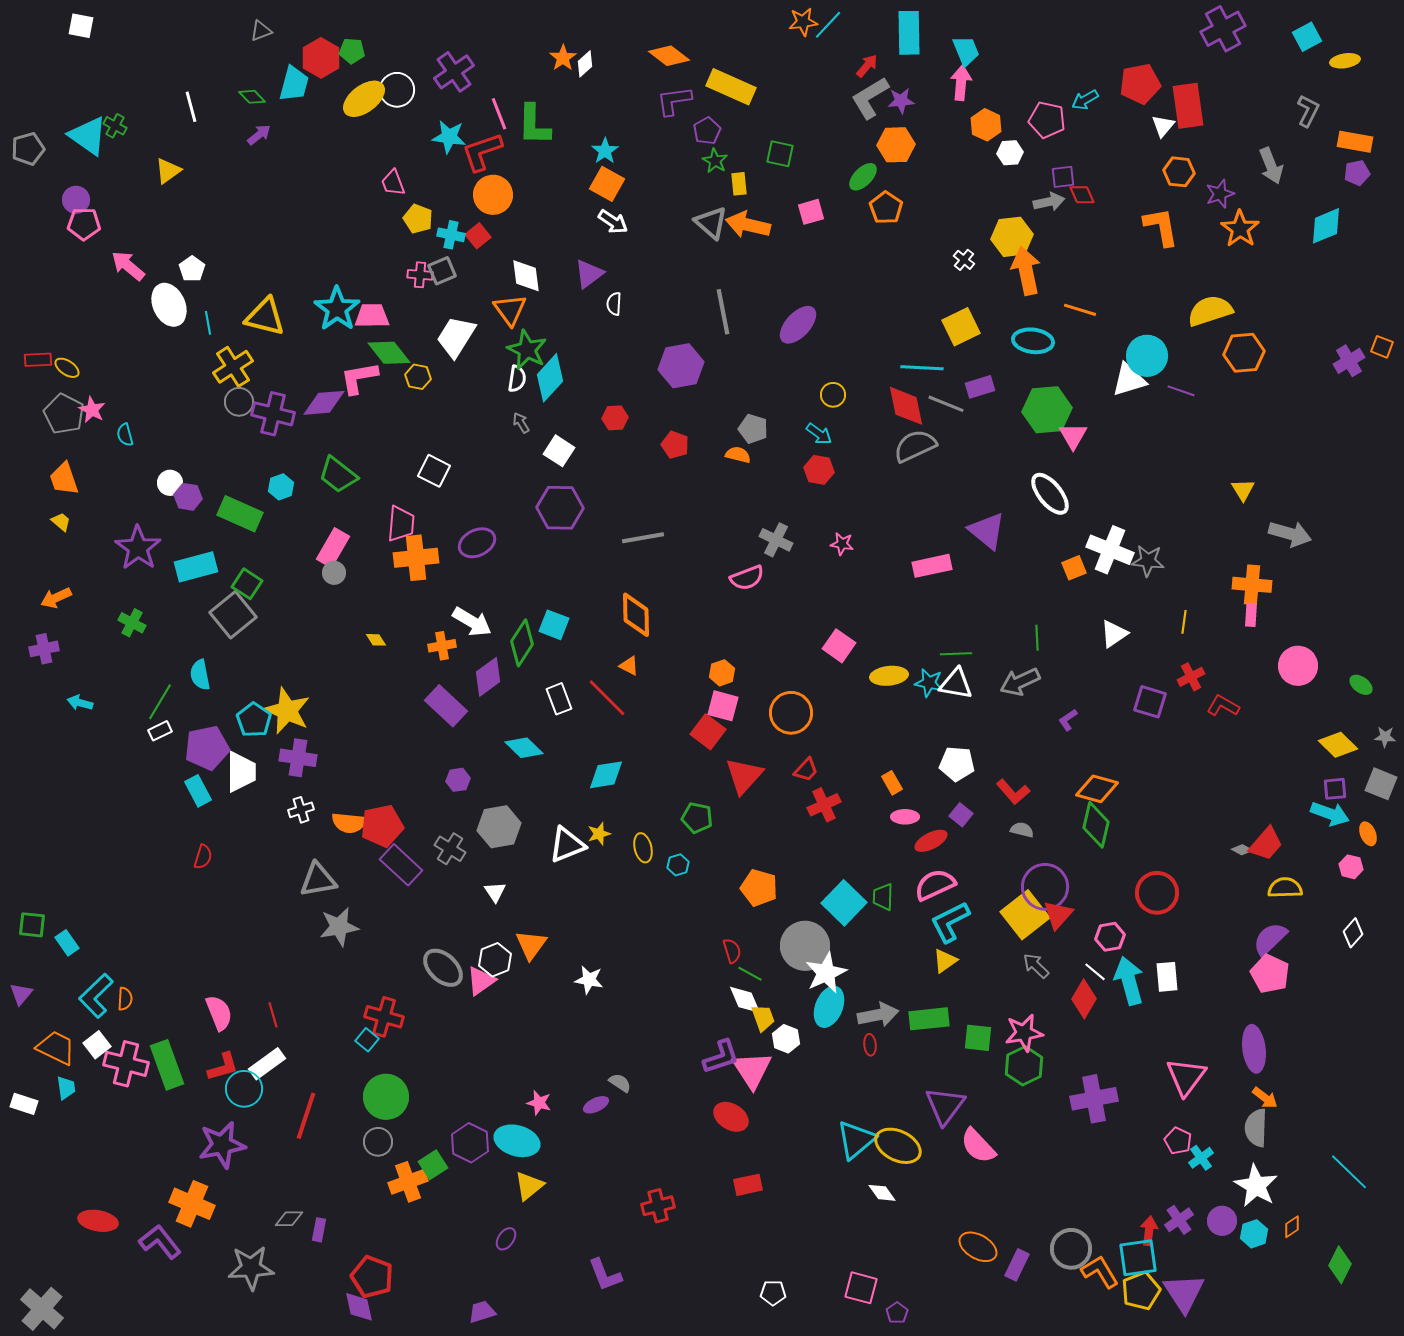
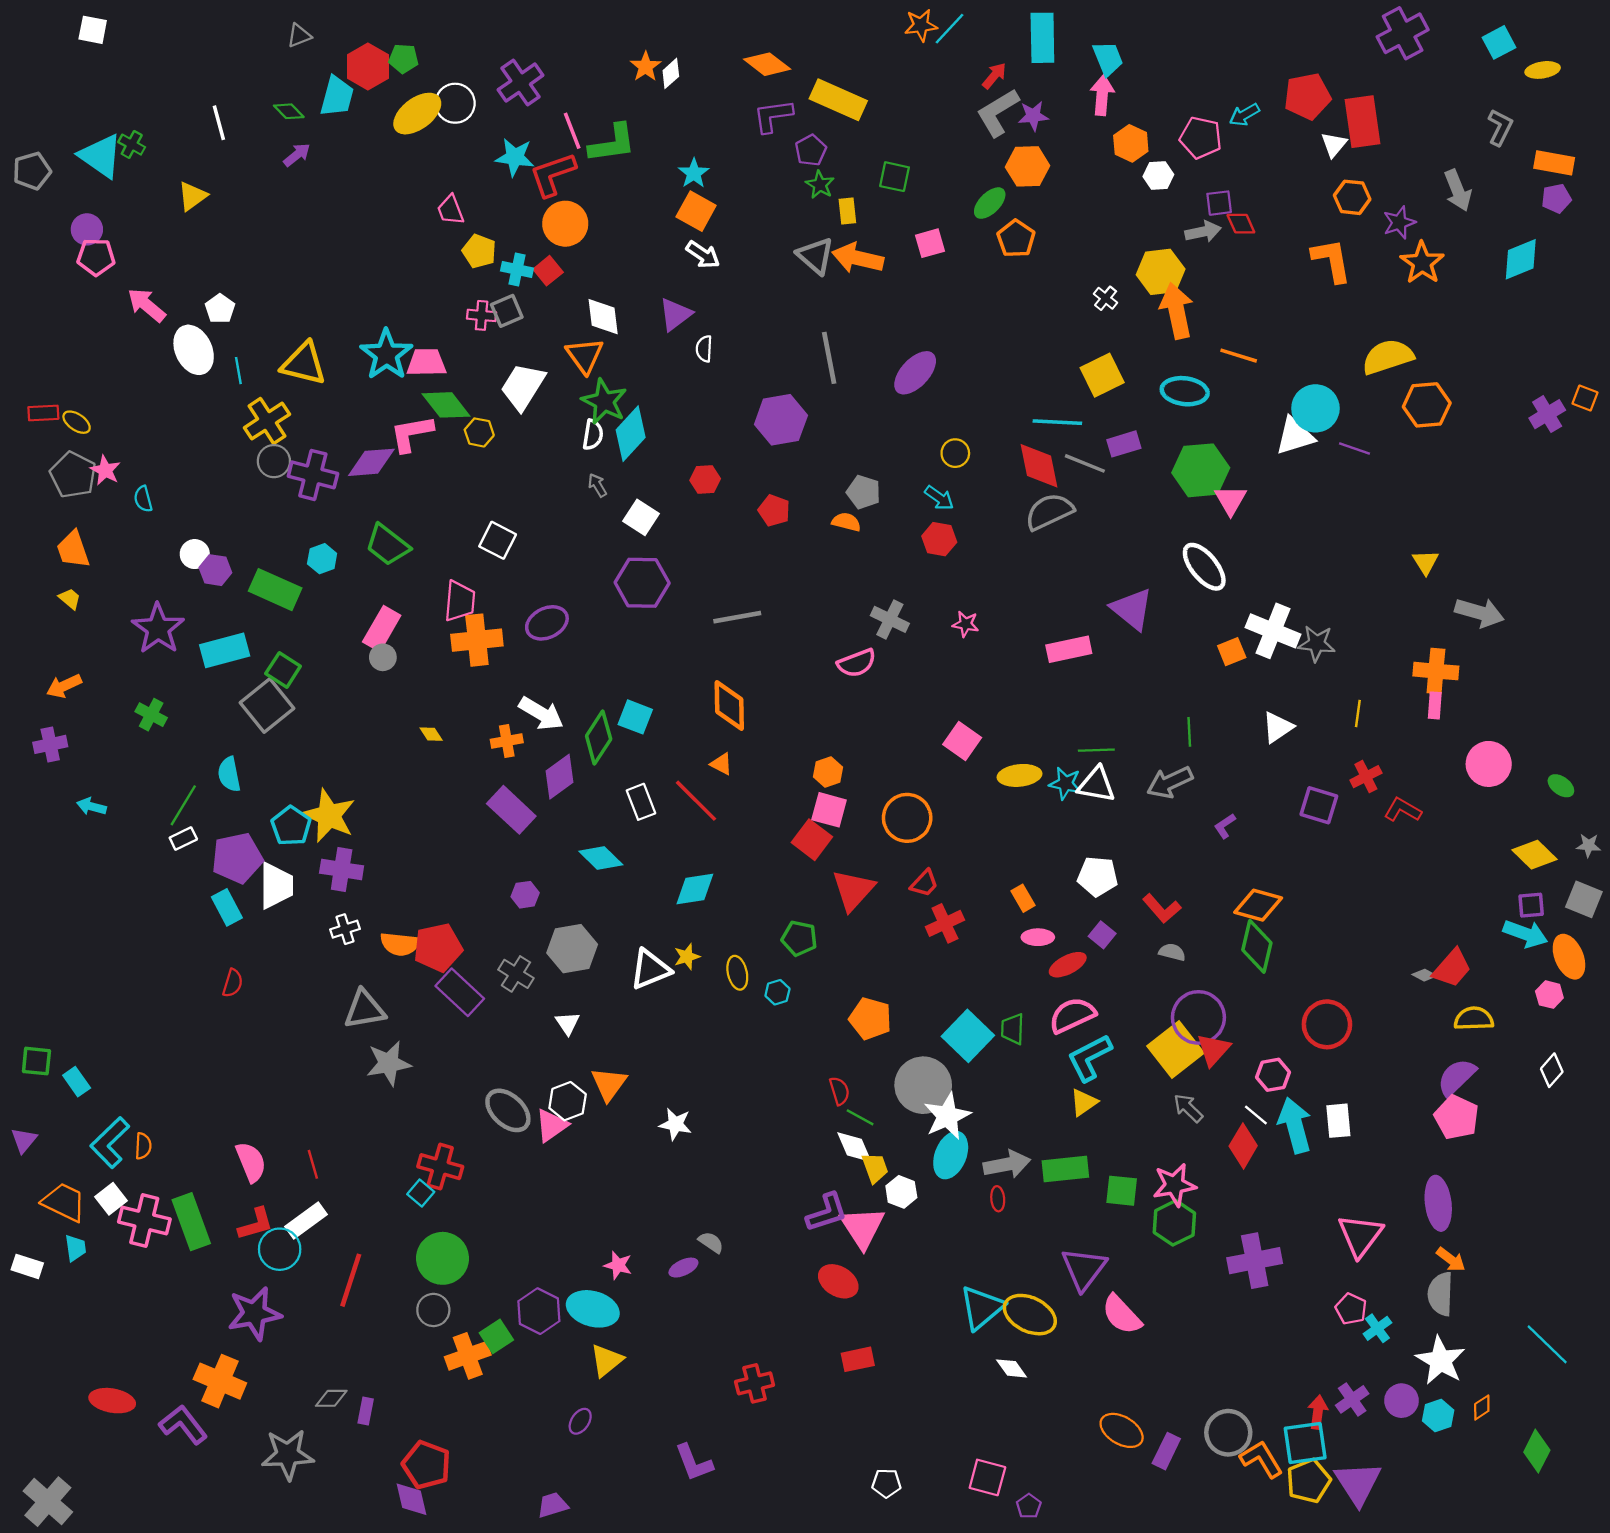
green L-shape: (534, 125) -> (612, 143), turned -99
orange ellipse: (1368, 834) -> (1569, 957), size x1.6

